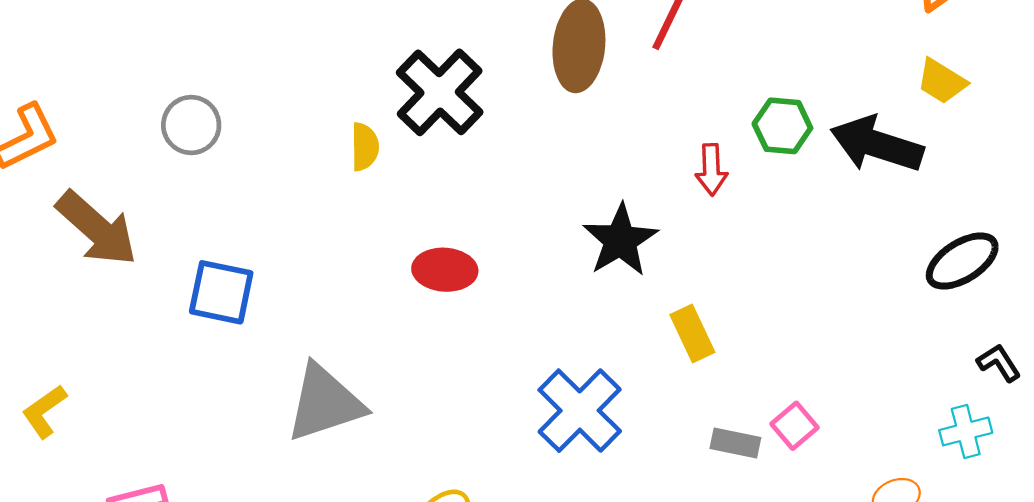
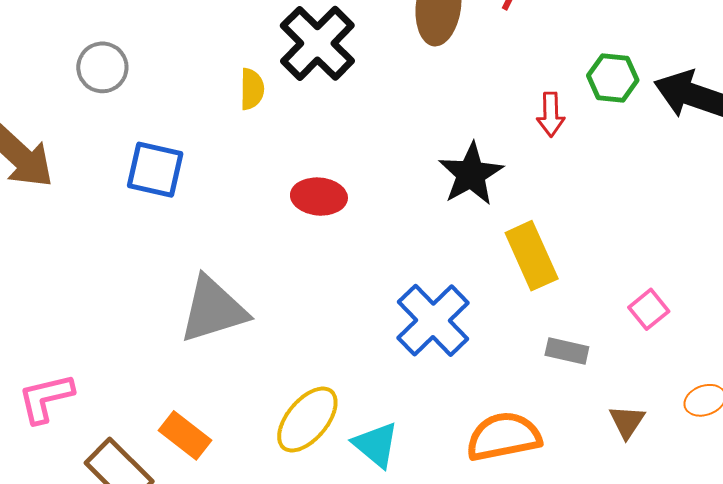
blue square: (221, 292) -> (155, 170), moved
yellow rectangle: (692, 334) -> (532, 256), size x1.4
pink square: (795, 426) -> (649, 309), moved

